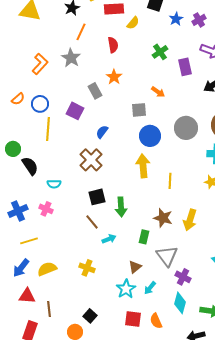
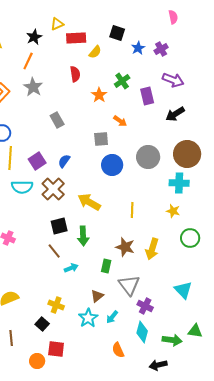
orange line: (81, 32) -> (28, 61), moved
orange star: (114, 77) -> (99, 95), moved
purple square: (75, 111) -> (37, 161), moved, turned 30
yellow arrow: (143, 166) -> (89, 202), moved, turned -55
cyan semicircle: (54, 184) -> (22, 187), moved, size x1.5
yellow cross: (87, 268) -> (56, 305), moved
black square: (90, 316) -> (42, 324), moved
red square: (133, 319) -> (56, 349), moved

